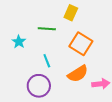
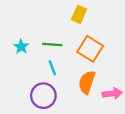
green line: (47, 29) -> (52, 44), moved
orange semicircle: (78, 74) -> (87, 82), turned 140

